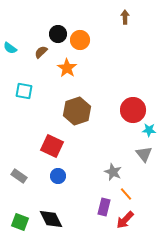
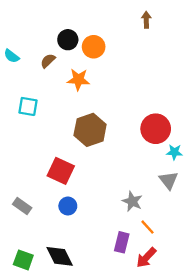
orange star: (67, 68) -> (78, 80), turned -30

